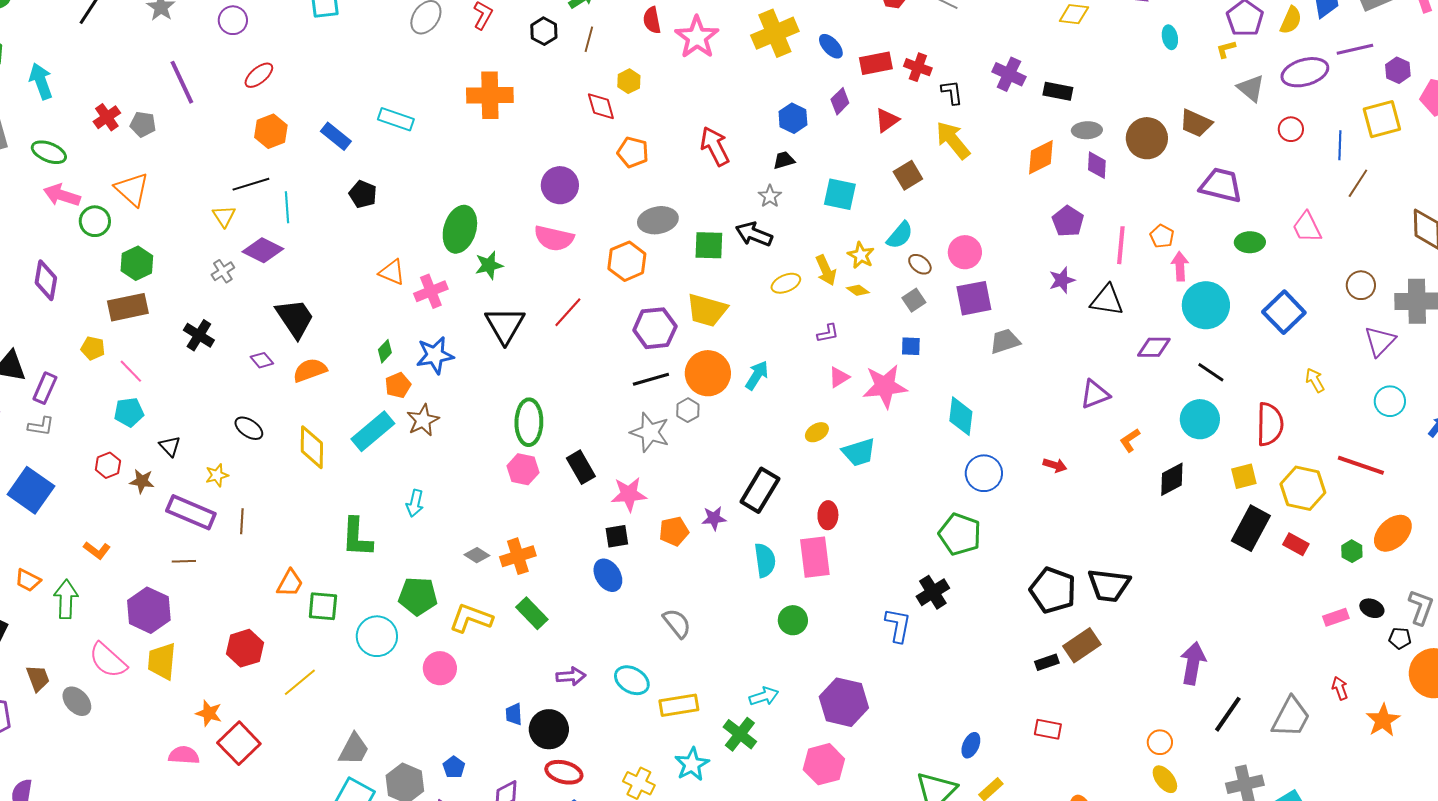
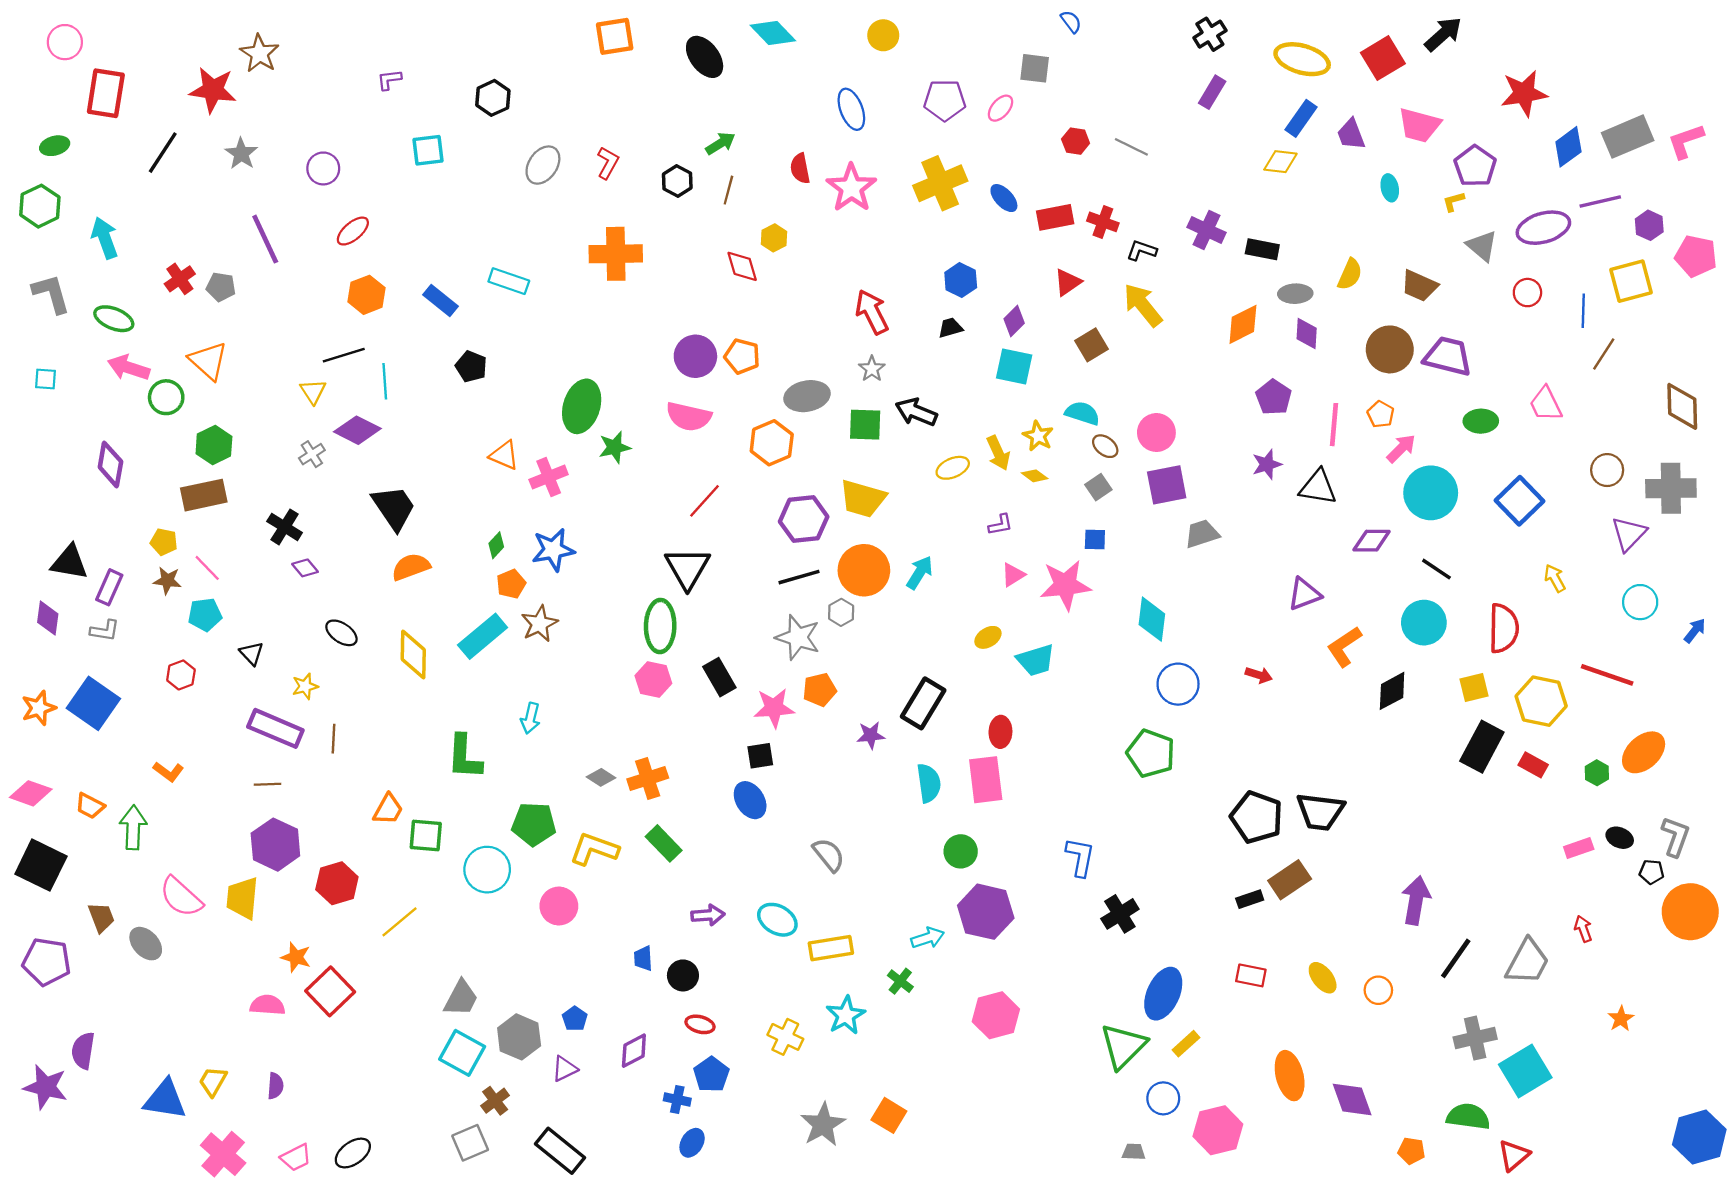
yellow semicircle: (1291, 20) -> (1350, 274), moved
black L-shape: (952, 92) -> (1142, 250), turned -64
purple diamond: (840, 101) -> (1014, 321), moved
brown circle: (1147, 138) -> (1390, 349), moved
orange pentagon: (633, 152) -> (742, 356), moved
gray star: (770, 196) -> (872, 369), moved
cyan semicircle: (900, 235) -> (1082, 413), turned -112
pink arrow: (1180, 266) -> (1401, 448), turned 48
black triangle: (505, 325) -> (687, 568), moved
purple diamond: (262, 360) -> (305, 568), moved
orange L-shape: (1130, 440) -> (1344, 646), size x1.5
brown star: (142, 481) -> (167, 580), moved
orange pentagon: (674, 531) -> (820, 690), moved
black cross: (933, 592) -> (1120, 914), moved
purple hexagon: (149, 610) -> (275, 845), moved
purple hexagon: (844, 702) -> (986, 912), moved
orange star: (1383, 720) -> (1621, 1019), moved, size x0.7
black circle: (549, 729) -> (683, 975), size x0.7
green cross: (740, 734) -> (900, 981), size x0.7
blue ellipse: (971, 745) -> (1163, 994), size x1.8
red ellipse: (564, 772) -> (700, 1024), size x0.7
yellow ellipse: (1165, 779) -> (1323, 978), moved

